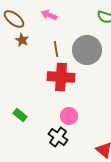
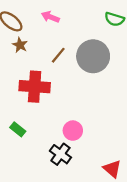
brown line: (56, 49) -> (58, 55), turned 49
red cross: (61, 77) -> (35, 87), moved

